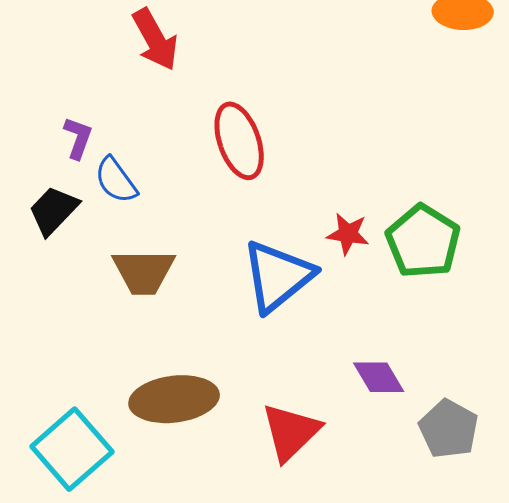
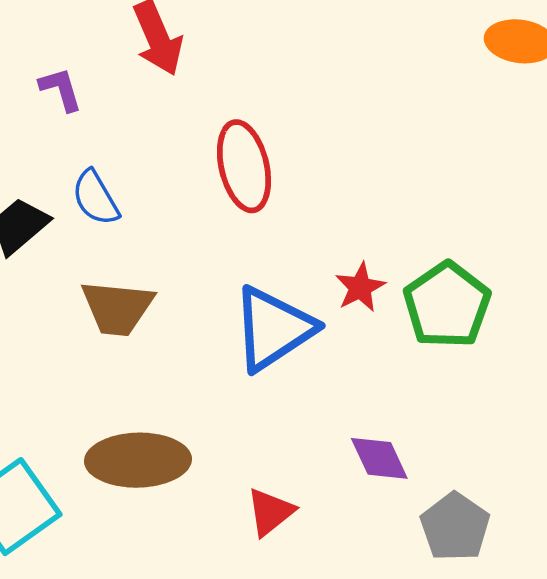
purple L-shape: (78, 138) -> (61, 89), moved, turned -42
red star: (348, 234) -> (360, 287), turned 30
red triangle: (291, 432) -> (270, 512), size x0.7

